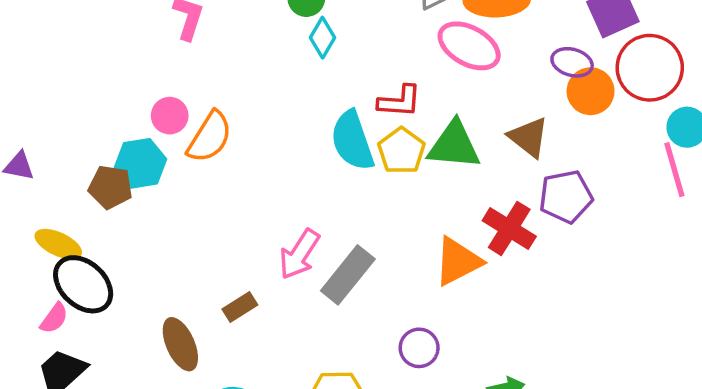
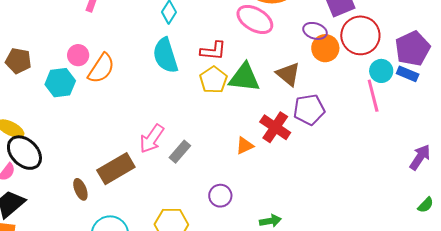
cyan semicircle: (352, 141) -> (165, 55), moved
brown pentagon: (110, 187) -> (18, 61), moved
orange triangle: (458, 261) -> (245, 146), size x0.6
gray rectangle: (348, 275) -> (180, 152), size x0.7
brown rectangle: (240, 307) -> (116, 169), size x1.8
brown ellipse: (180, 344) -> (80, 189), size x0.7

